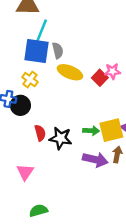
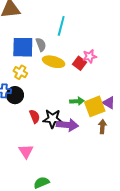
cyan line: (42, 30) -> (61, 26), moved
green arrow: (91, 131) -> (77, 101), moved
purple arrow: (95, 160) -> (67, 125), moved

